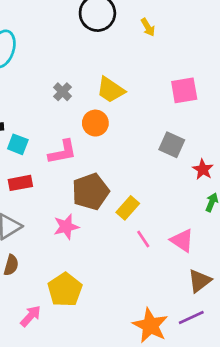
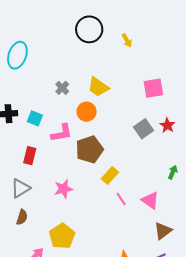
cyan square: (18, 144) -> (35, 118), moved
gray square: (172, 145) -> (143, 129), turned 30
red star: (203, 169) -> (167, 125), moved
red rectangle: (20, 183) -> (30, 156), turned -66
brown pentagon: (91, 192) -> (89, 150), moved

